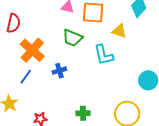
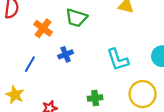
orange cross: (32, 50) -> (43, 28), moved, size x0.7
cyan L-shape: (104, 55) -> (118, 60), moved

